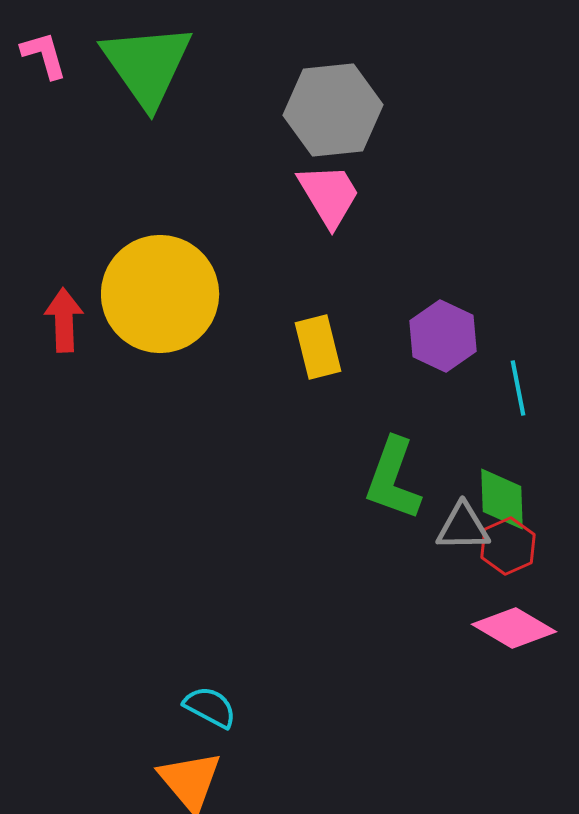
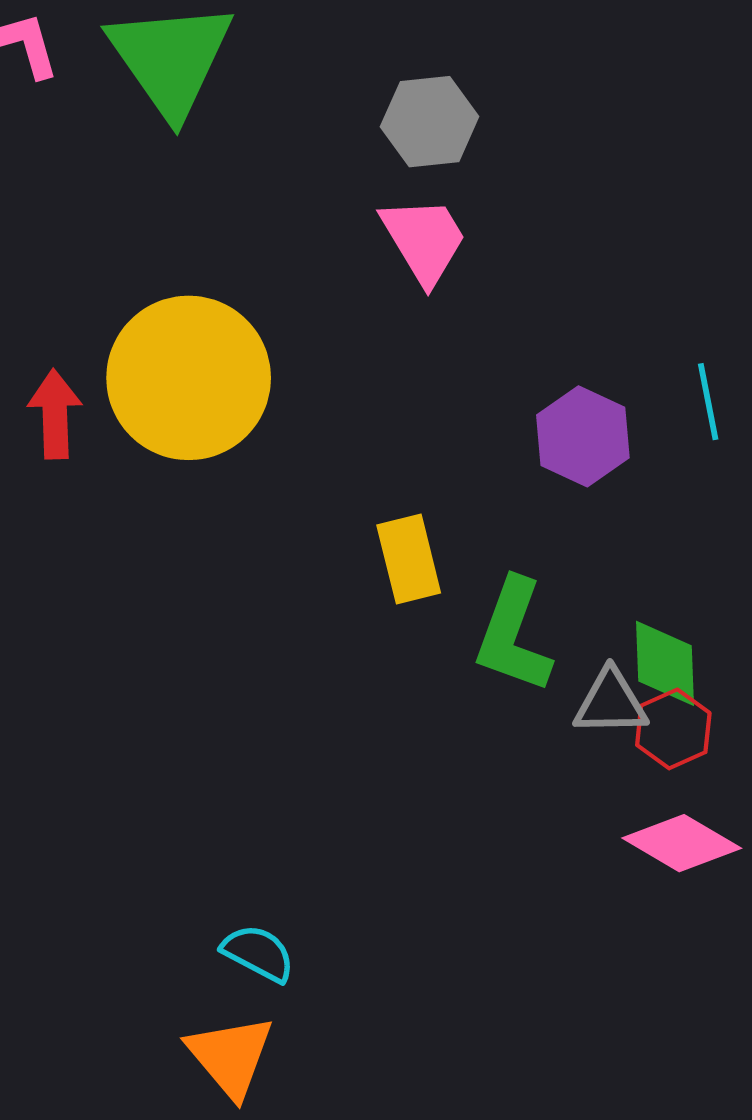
gray hexagon: (333, 110) -> (430, 122), size x0.7
yellow rectangle: (318, 347) -> (409, 559), moved
cyan line: (518, 388) -> (708, 402), moved

